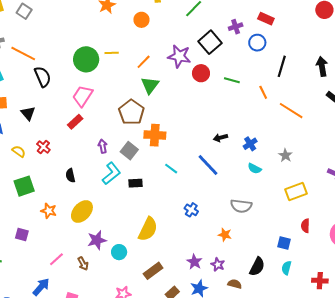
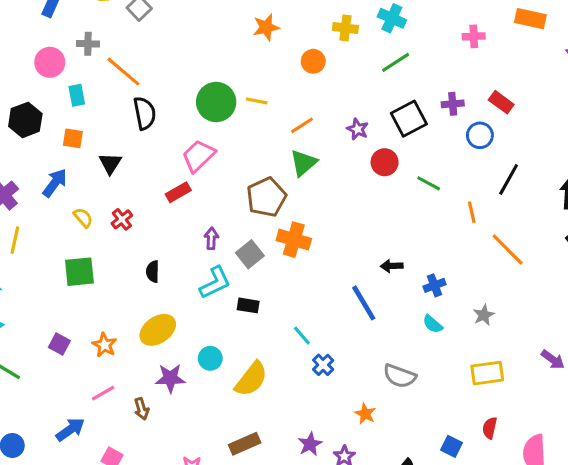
purple star: (179, 56) -> (358, 129), size x0.6
cyan line: (171, 169) -> (302, 336), moved
orange star: (49, 211) -> (104, 345), moved
cyan circle: (119, 252) -> (210, 358), moved

